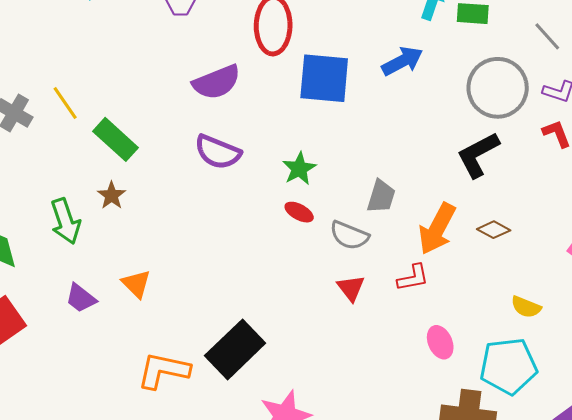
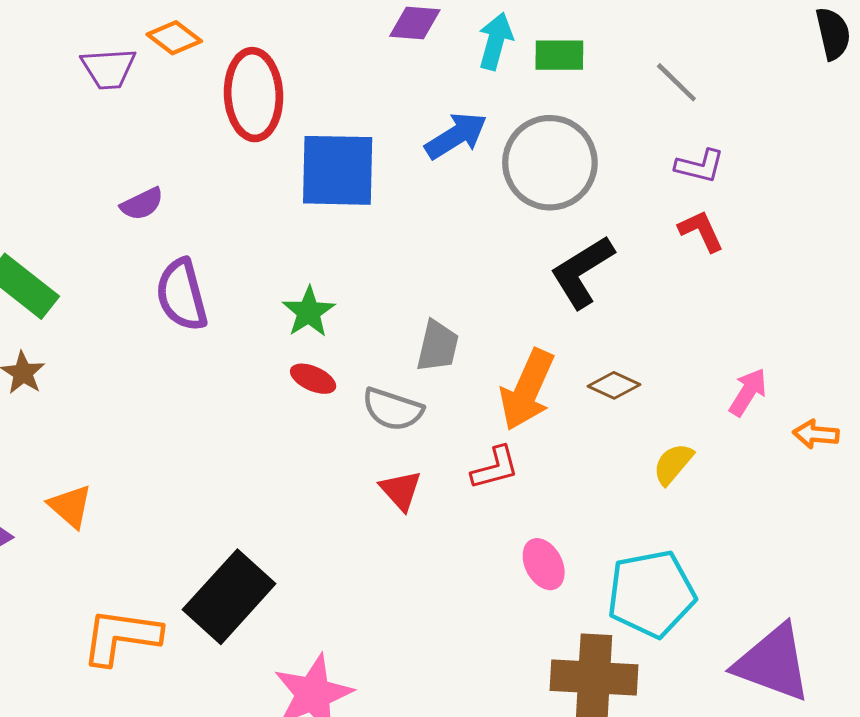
purple semicircle: (217, 82) -> (142, 204), moved, size x0.6
gray circle: (498, 88) -> (550, 163), moved
purple semicircle: (218, 152) -> (182, 295), turned 57
yellow semicircle: (526, 307) -> (673, 464), moved, turned 112

